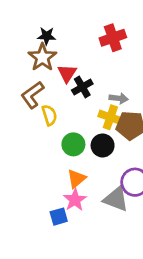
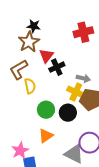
pink star: (75, 200) -> (20, 151), moved

